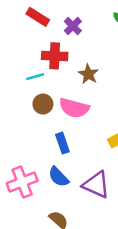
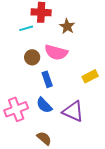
brown circle: (43, 104) -> (32, 57), moved

